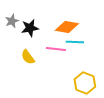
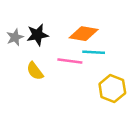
gray star: (12, 21) -> (15, 37), moved
yellow hexagon: (85, 83) -> (112, 88), moved

